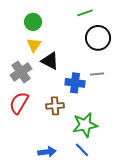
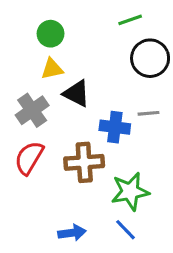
yellow triangle: (34, 45) -> (52, 69), turned 42
brown cross: (55, 106) -> (84, 162), size x1.4

